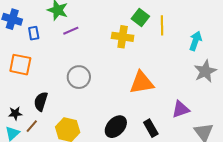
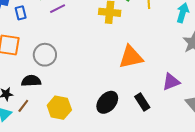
gray circle: (79, 77) -> (45, 55), moved
black semicircle: (41, 101) -> (31, 81), turned 72

